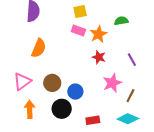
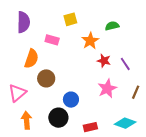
pink rectangle: (78, 30) -> (52, 40), moved
red star: (99, 57) -> (104, 61), moved
brown circle: (52, 83) -> (46, 78), moved
brown line: (130, 96) -> (136, 92), moved

